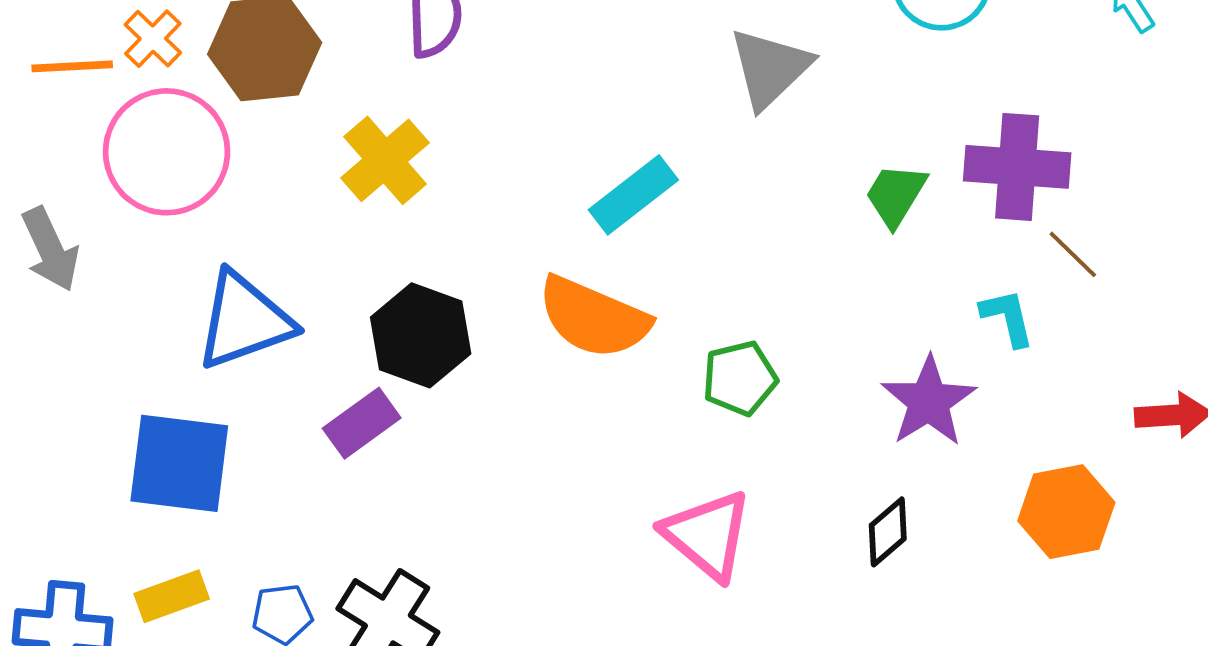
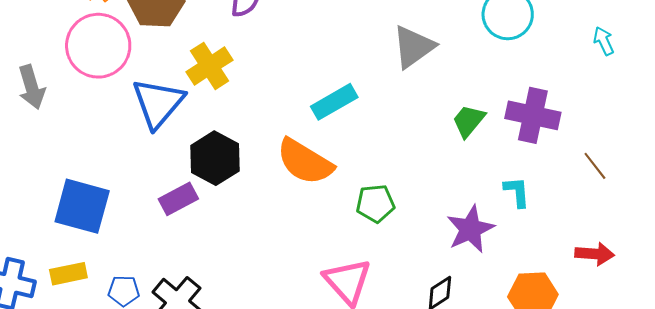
brown line: (1073, 254) -> (595, 166), moved
blue triangle: (244, 321) -> (158, 103), moved, turned -38

